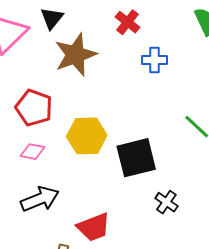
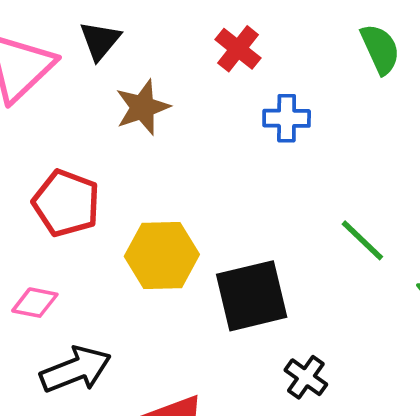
brown star: (75, 55) -> (143, 107), size x0.7
pink diamond: (33, 152) -> (35, 303), moved

